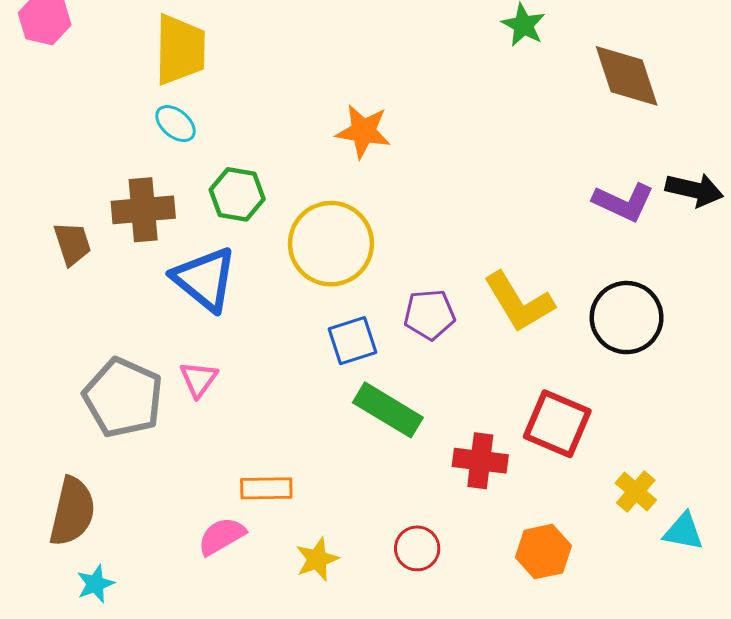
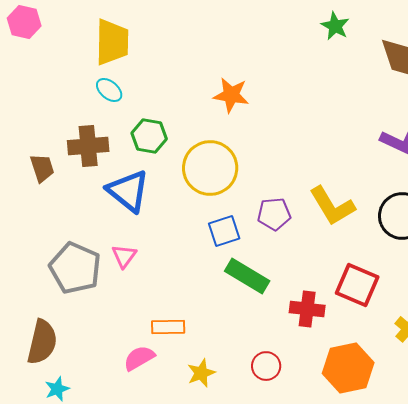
orange hexagon: (543, 552) -> (348, 368), size x1.4

